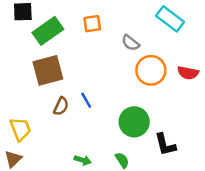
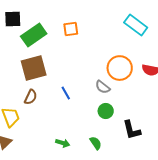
gray semicircle: (131, 43) -> (103, 87), moved
brown semicircle: (61, 106) -> (31, 97), moved
green circle: (134, 122) -> (106, 111), size x0.6

